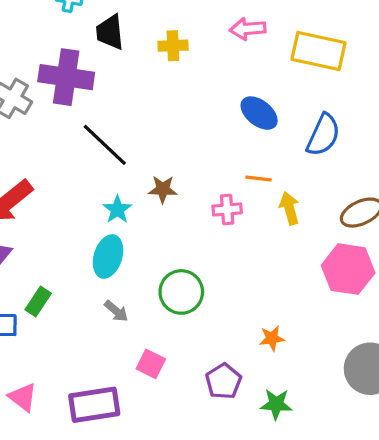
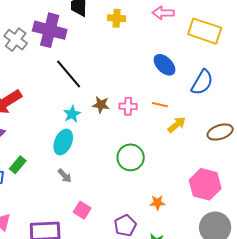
yellow arrow: (289, 208) -> (177, 125), turned 60
pink cross: (227, 209) -> (128, 106), moved
pink hexagon: (348, 269) -> (205, 184), moved
green circle: (181, 292) -> (131, 157), moved

